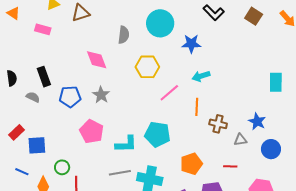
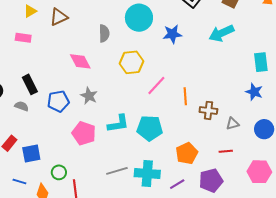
cyan arrow: (201, 76) -> (221, 33), moved, size x1.4
blue star: (257, 121) -> (254, 92), moved
cyan L-shape: (126, 144) -> (118, 124), moved

